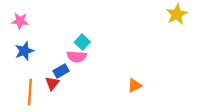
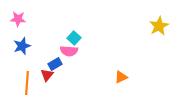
yellow star: (177, 14) -> (159, 26), moved

